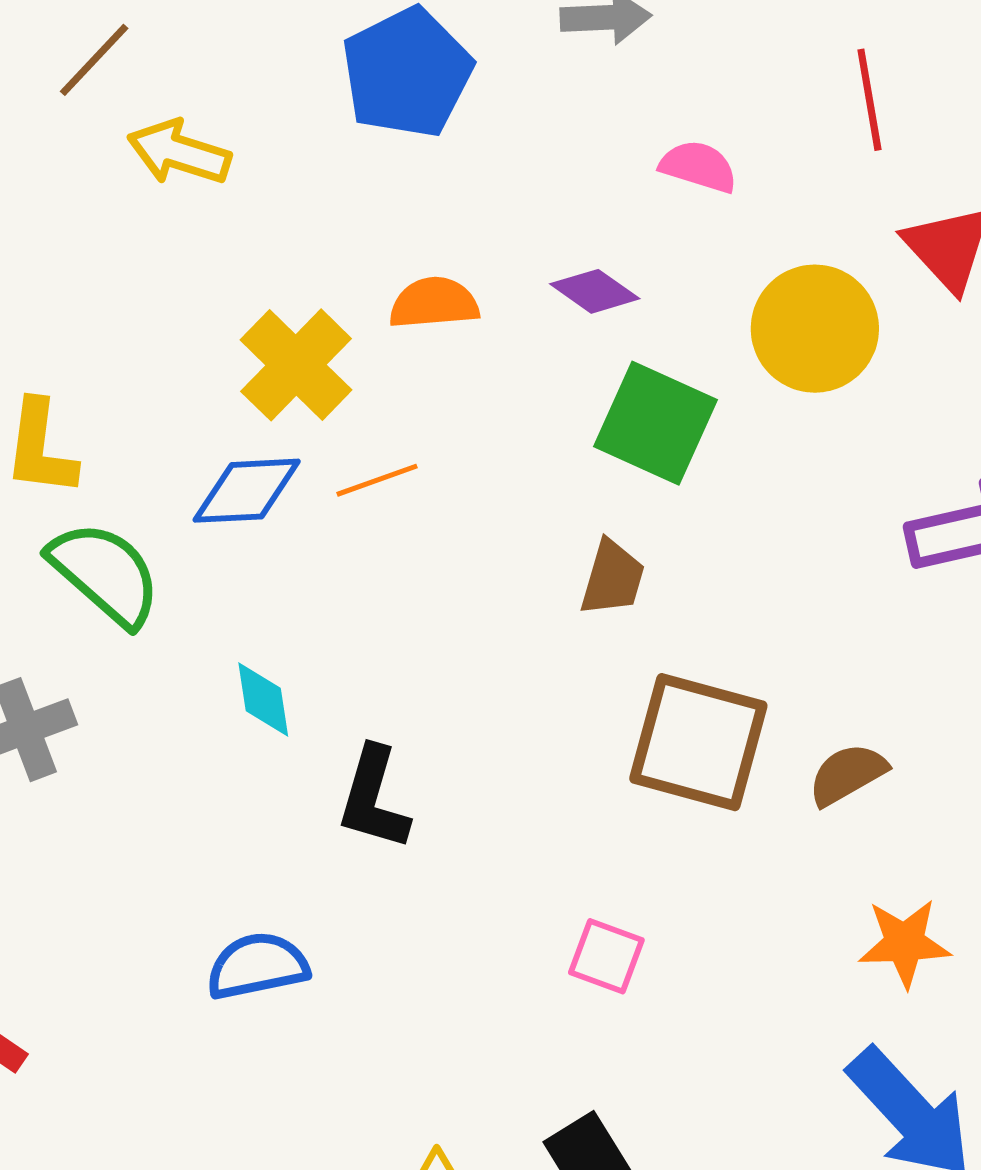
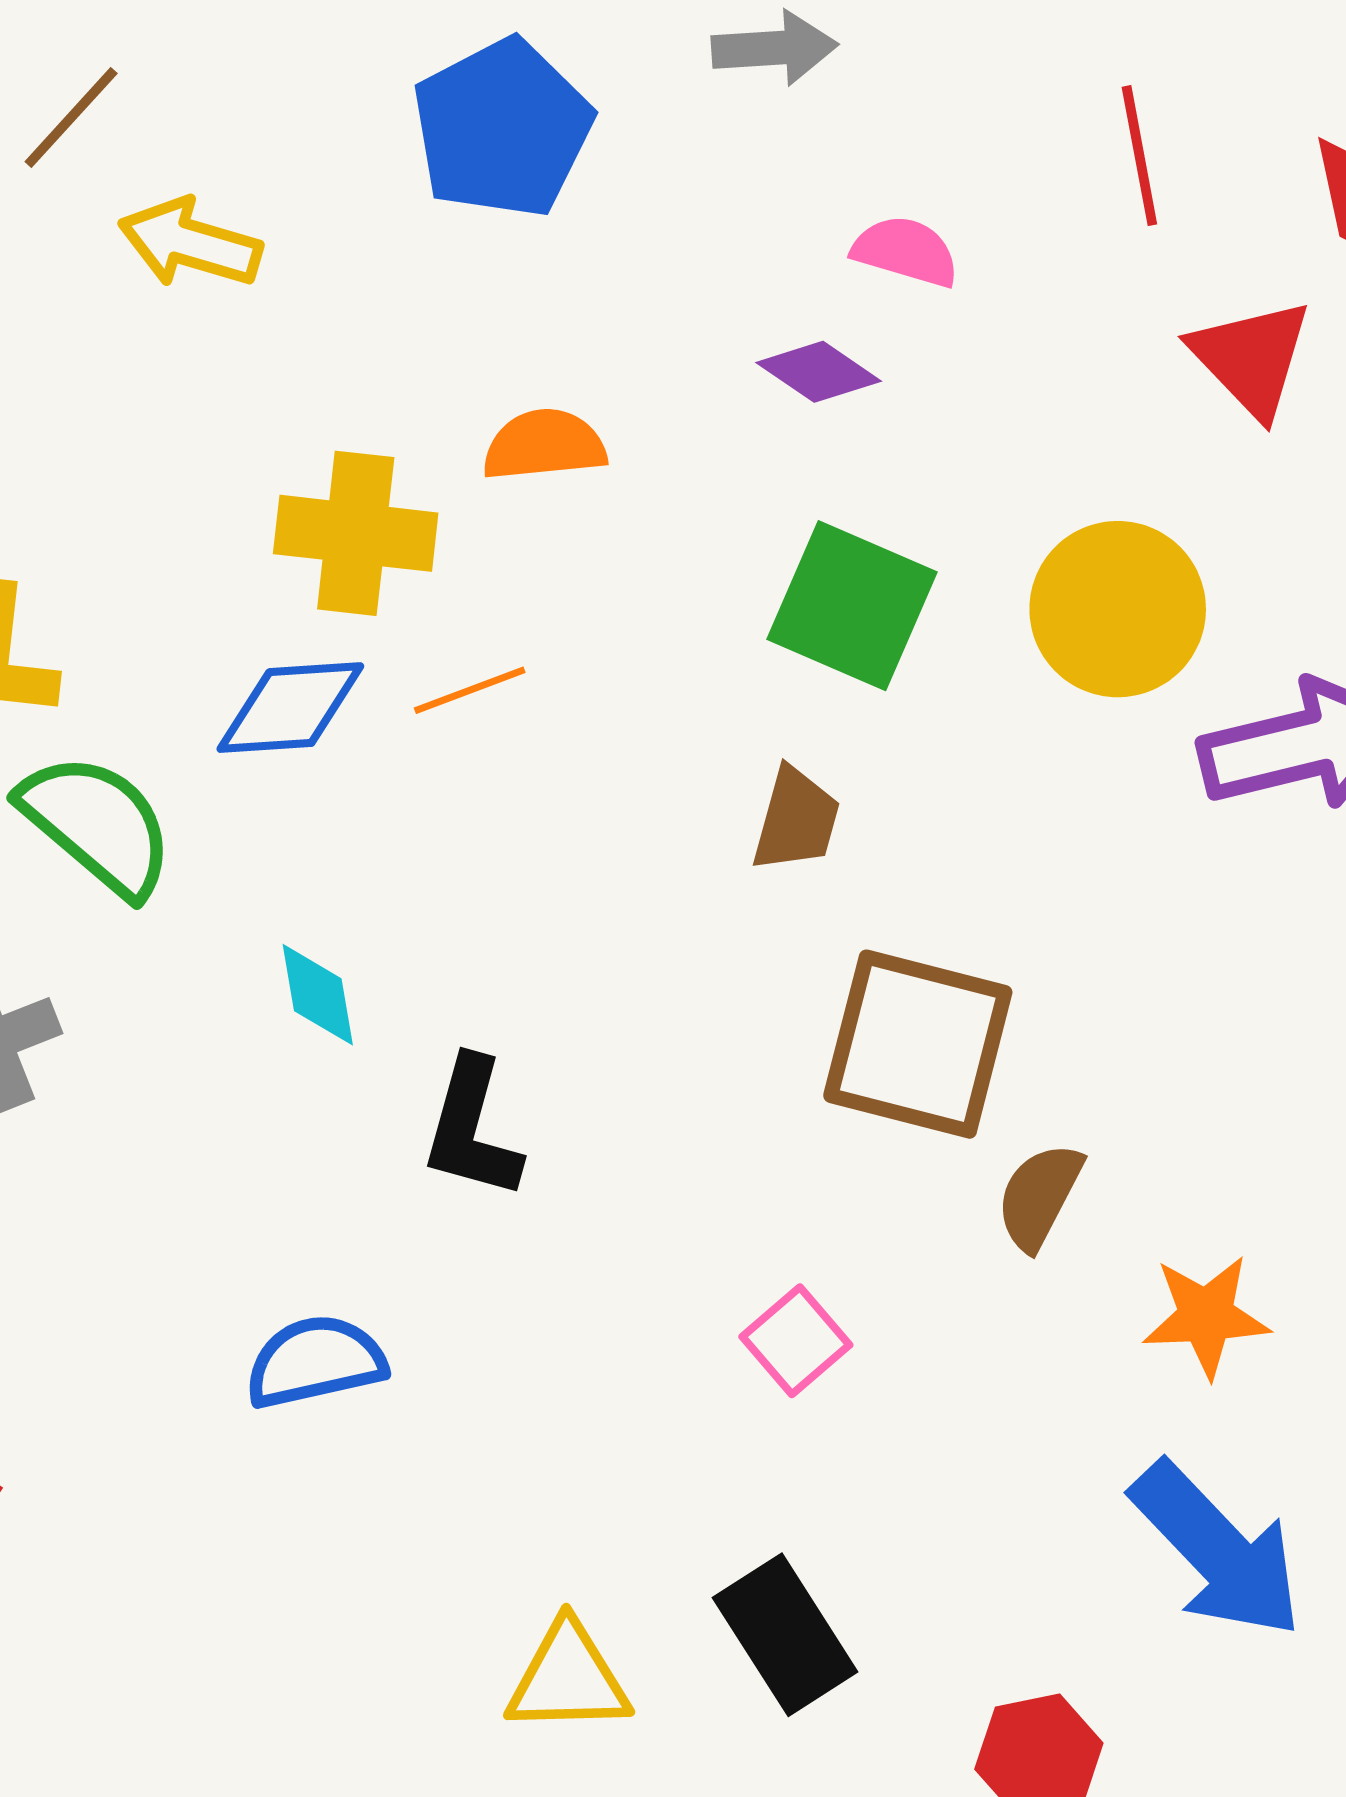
purple diamond: (595, 291) -> (819, 372), moved
yellow circle: (815, 329) -> (1118, 609), moved
yellow cross: (296, 365) -> (356, 533), turned -37
brown semicircle: (847, 774) -> (1039, 1196), moved, turned -32
pink square: (606, 956) -> (796, 1341), turned 30

